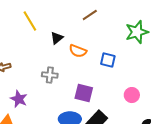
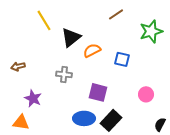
brown line: (90, 15) -> (116, 14), moved
black triangle: (57, 38) -> (71, 37), size x1.5
orange semicircle: (78, 51) -> (92, 50), turned 132

